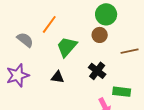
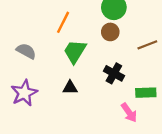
orange line: (49, 24) -> (63, 22), moved

